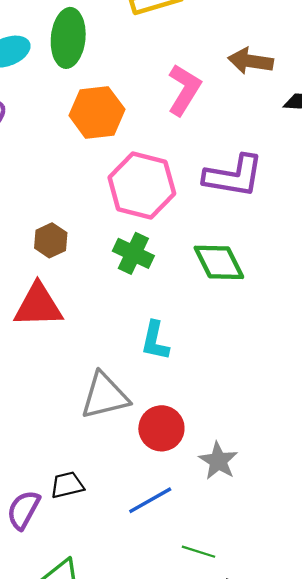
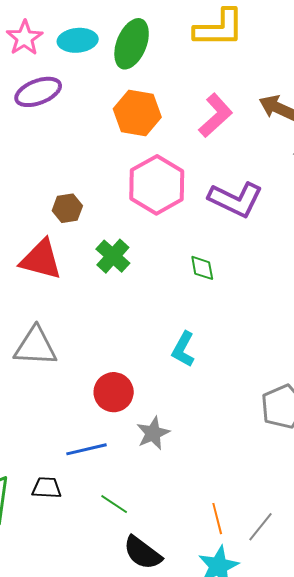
green cross: (133, 253) -> (113, 256), moved
green diamond: (219, 262) -> (202, 268), size x0.6
cyan L-shape: (155, 341) -> (183, 349), moved
gray triangle: (105, 396) -> (35, 346), moved
black trapezoid: (67, 485) -> (47, 488), moved

